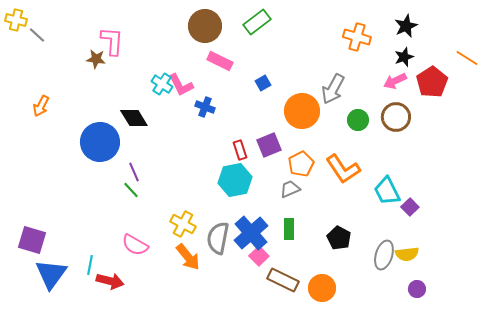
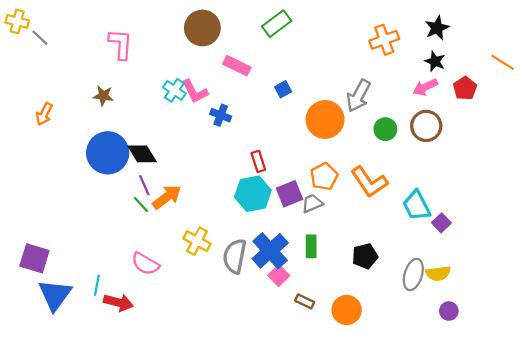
brown circle: (205, 26) -> (202, 28), moved
orange cross: (357, 37) -> (384, 40), turned -36
black star: (404, 57) -> (435, 61), turned -30
brown star: (96, 59) -> (103, 96), moved
red pentagon: (432, 82) -> (465, 88), size x0.7
black diamond: (134, 118) -> (142, 154), moved
purple square: (269, 145) -> (290, 194), moved
black pentagon: (339, 238) -> (365, 256), turned 30
orange arrow: (188, 257) -> (167, 197), moved, turned -88
brown rectangle: (283, 280) -> (305, 301), size x0.6

